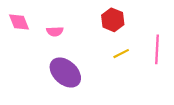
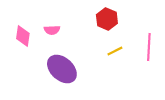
pink diamond: (19, 22) -> (23, 36), moved, turned 30

